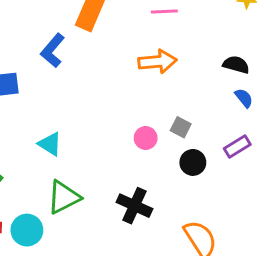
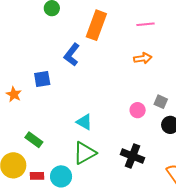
orange arrow: (157, 62) -> (143, 58), size x0.7
cyan triangle: (50, 144) -> (84, 122), moved

